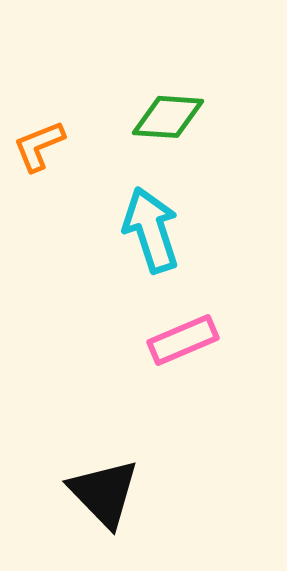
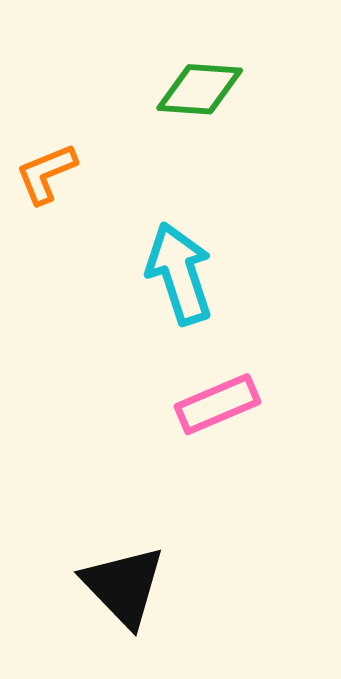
green diamond: (168, 117) -> (200, 89), moved

